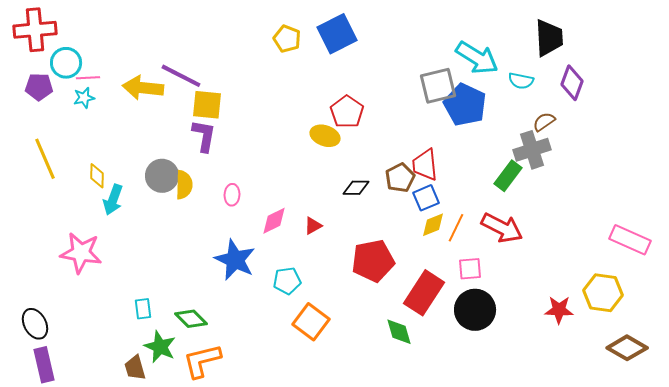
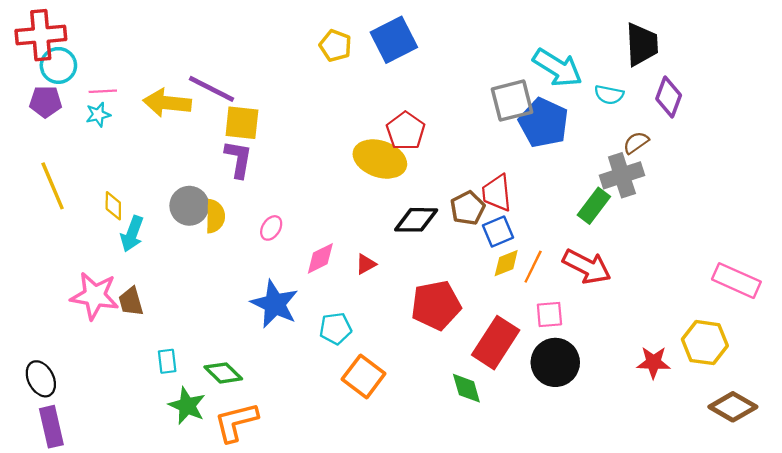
cyan circle: (66, 63) -> (58, 65), moved
yellow ellipse: (325, 136) -> (380, 159), size x1.5
black diamond: (356, 188) -> (416, 220), size x1.4
pink ellipse: (232, 195) -> (271, 228), turned 30
brown trapezoid: (135, 368) -> (131, 302), moved

